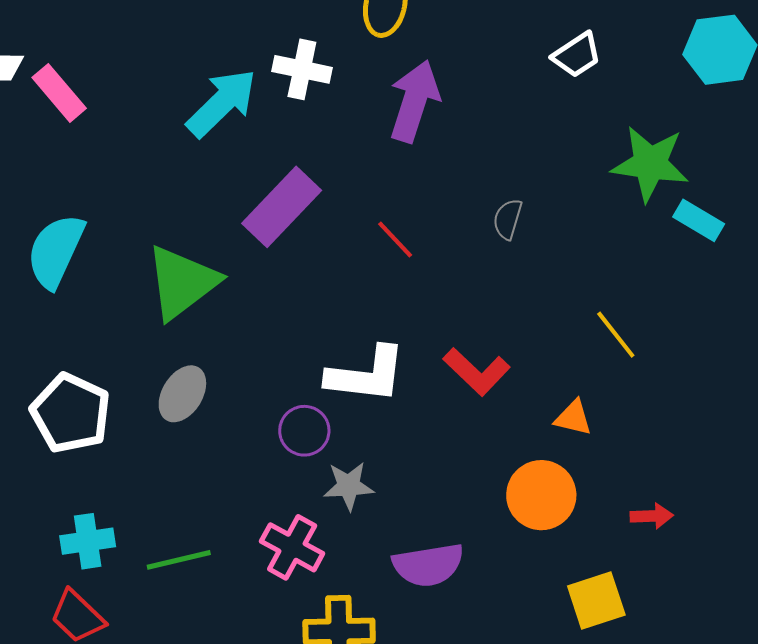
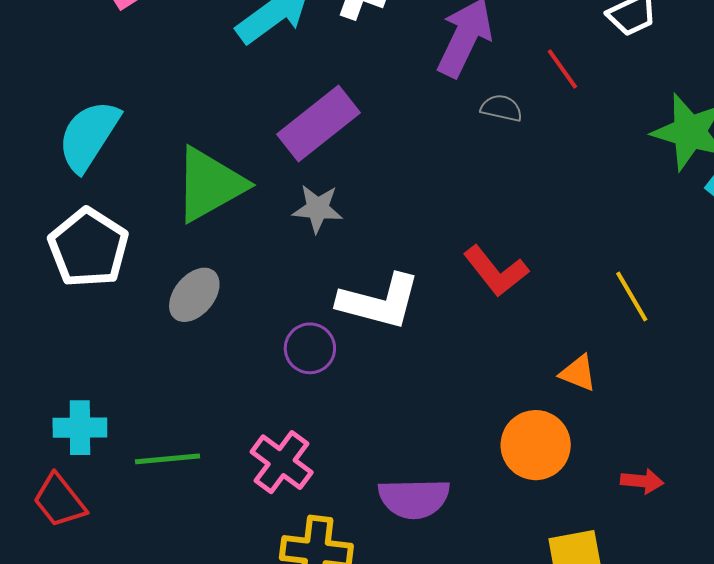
gray semicircle: (508, 219) -> (501, 108), moved, turned 78
red line: (395, 240) -> (562, 69), moved
red L-shape: (477, 372) -> (496, 271), moved
white pentagon: (71, 413) -> (88, 248), moved
gray star: (349, 486) -> (318, 209), moved

